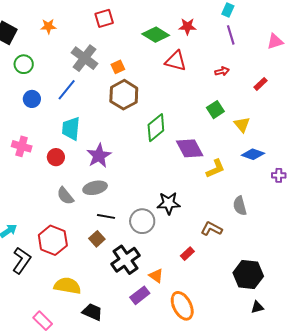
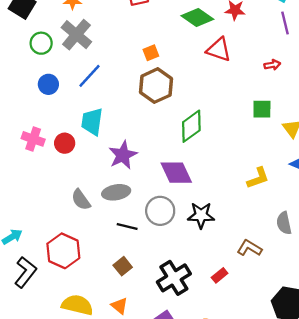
gray cross: (84, 58) -> (76, 35), moved
green square: (215, 110) -> (262, 109), turned 30
purple diamond: (190, 148) -> (176, 173), moved
red circle: (56, 157) -> (65, 143), moved
gray circle: (142, 221) -> (160, 211), moved
brown square: (97, 239) -> (123, 266), moved
black cross: (126, 260) -> (174, 278), moved
orange triangle: (156, 276) -> (119, 306), moved

